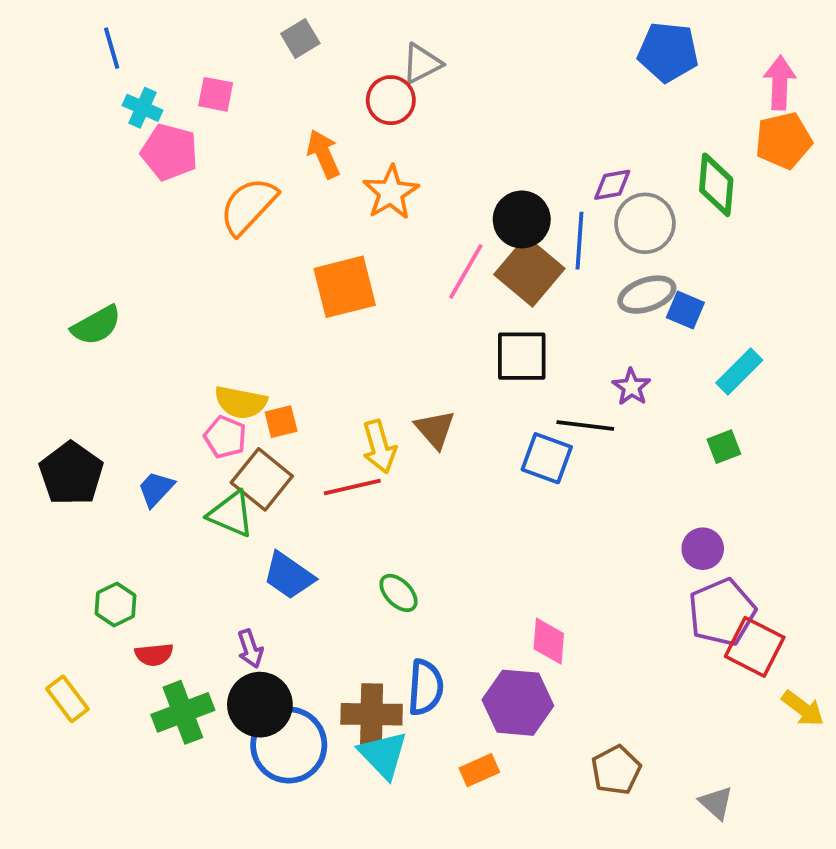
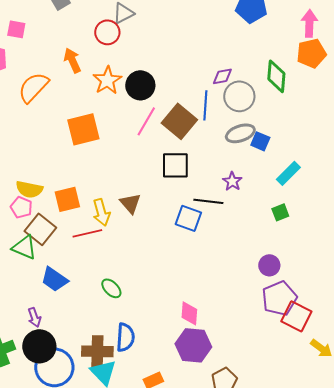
black circle: (522, 219) -> (140, 85), moved
orange square: (281, 422) -> (67, 199), moved, size x1.5
purple hexagon: (518, 703) -> (193, 345), moved

